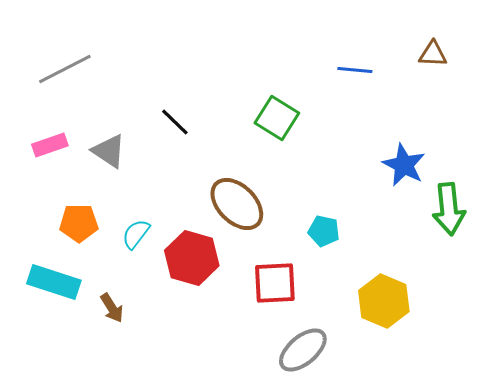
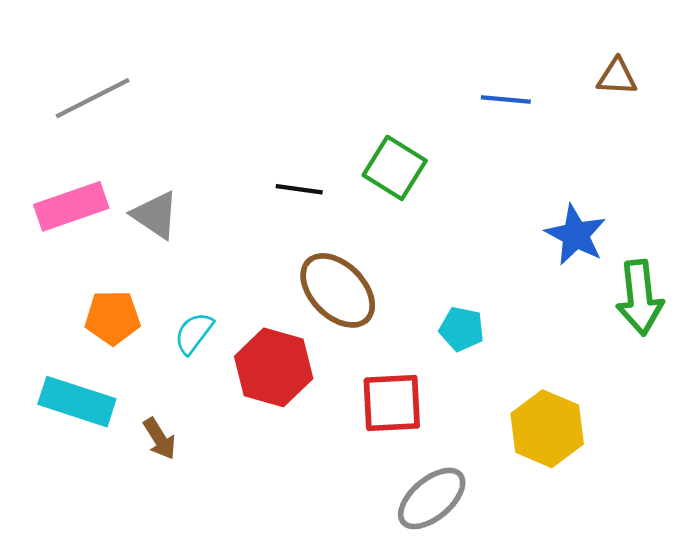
black line: (175, 122) -> (299, 189), moved, turned -36
pink rectangle: (50, 145) -> (71, 206), size x1.4

